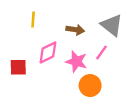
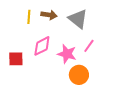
gray triangle: (112, 25) -> (78, 19), moved
brown arrow: (75, 30) -> (49, 15), moved

